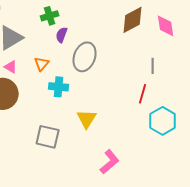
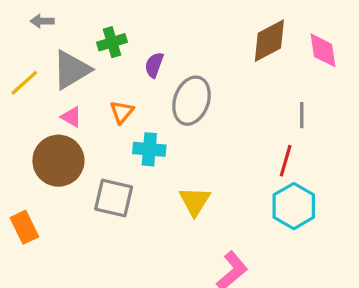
green cross: (50, 16) -> (112, 42), moved
cyan hexagon: (163, 121) -> (294, 206), moved
gray square: (48, 137) -> (114, 198), moved

